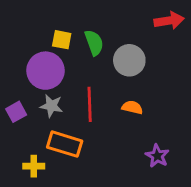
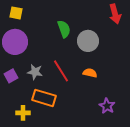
red arrow: (169, 21) -> (115, 14), turned 84
yellow square: (62, 40) -> (16, 13), moved
purple circle: (45, 71) -> (15, 42), moved
red line: (90, 104) -> (61, 71), turned -30

